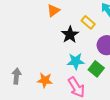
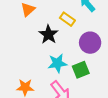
green square: (96, 69) -> (81, 70), turned 35

